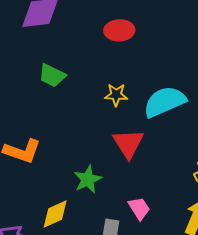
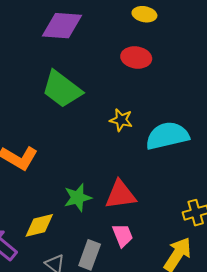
green trapezoid: (52, 75) -> (62, 89), size x1.5
red triangle: (128, 143) -> (120, 195), moved, turned 44

